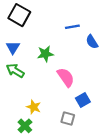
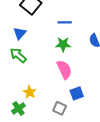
blue line: (72, 27) -> (65, 22), moved
green star: (45, 54) -> (63, 44), moved

